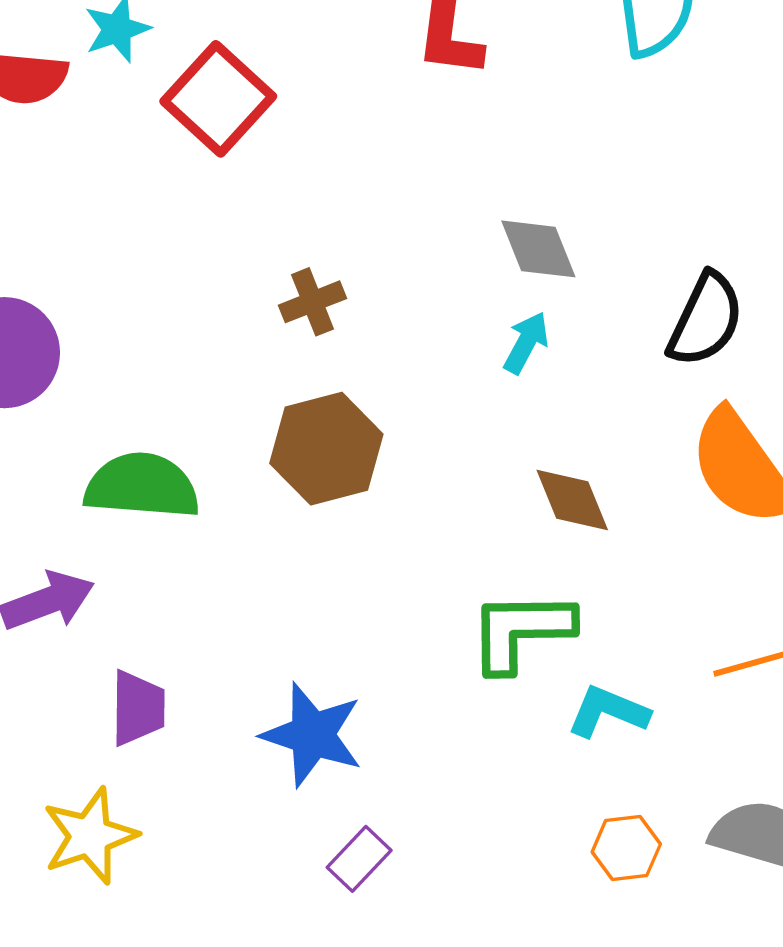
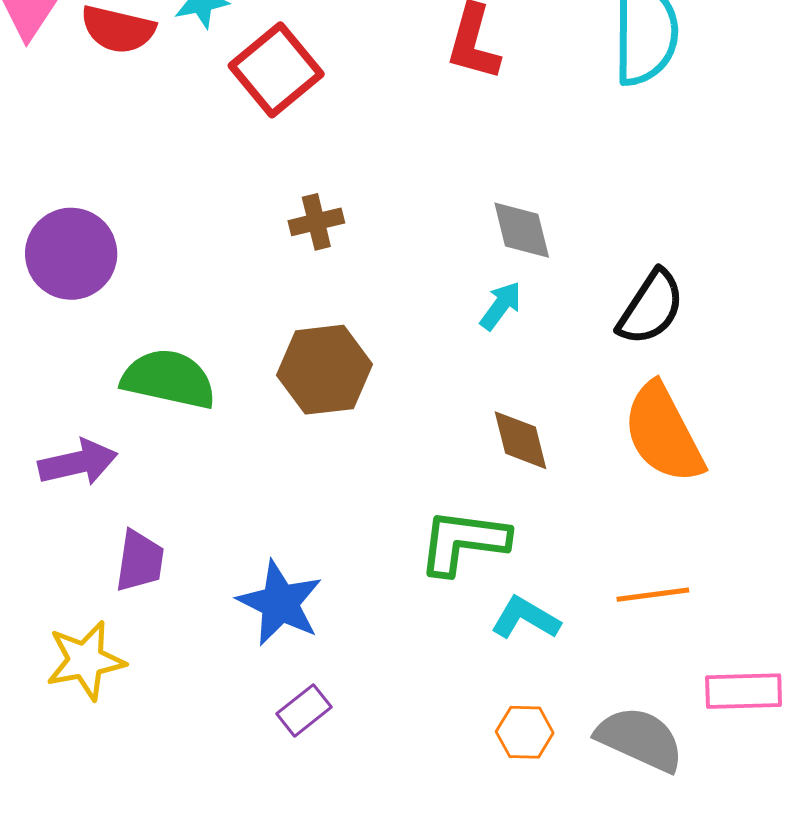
brown cross: (313, 302) -> (316, 222), moved

